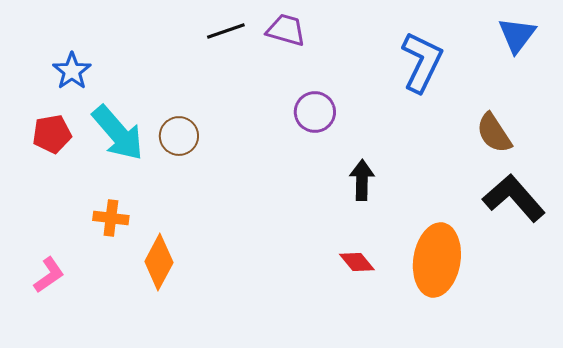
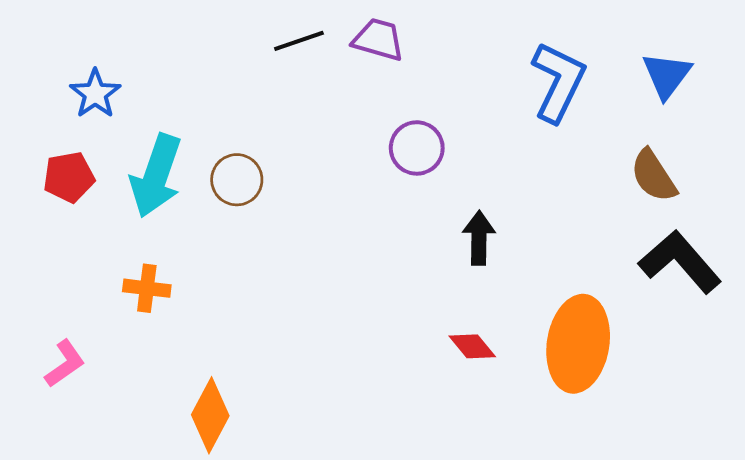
blue triangle: (517, 35) -> (667, 75), moved
cyan arrow: (118, 133) -> (156, 176), turned 60
orange diamond: (159, 262) -> (210, 415), moved

